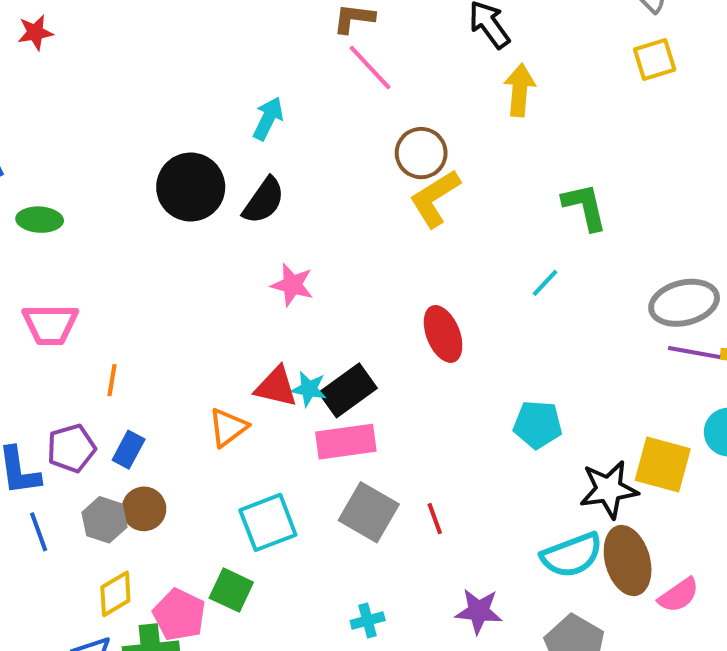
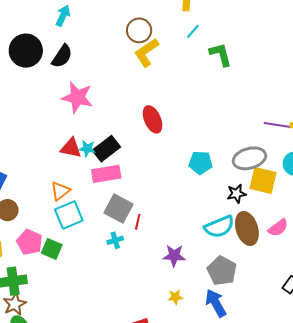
cyan line: (545, 283) -> (193, 31), moved
pink star: (292, 285) -> (77, 97), size x1.5
gray ellipse: (684, 303) -> (249, 158), moved
orange triangle: (228, 427) -> (60, 191), moved
black star: (609, 489) -> (237, 194), size x0.7
red line: (435, 519) -> (138, 222), moved, turned 35
pink semicircle: (679, 595) -> (278, 228), moved
pink pentagon: (179, 615) -> (29, 242), moved
cyan cross: (368, 621) -> (115, 240), moved

